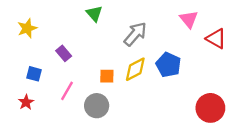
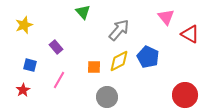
gray circle: (97, 106) -> (107, 97), moved

